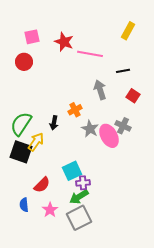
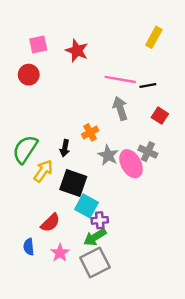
pink line: (90, 54) -> (120, 79), moved
black square: (21, 152) -> (73, 183), moved
cyan square: (72, 171) -> (86, 206), turned -36

